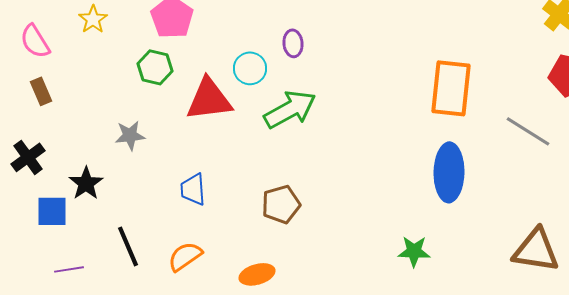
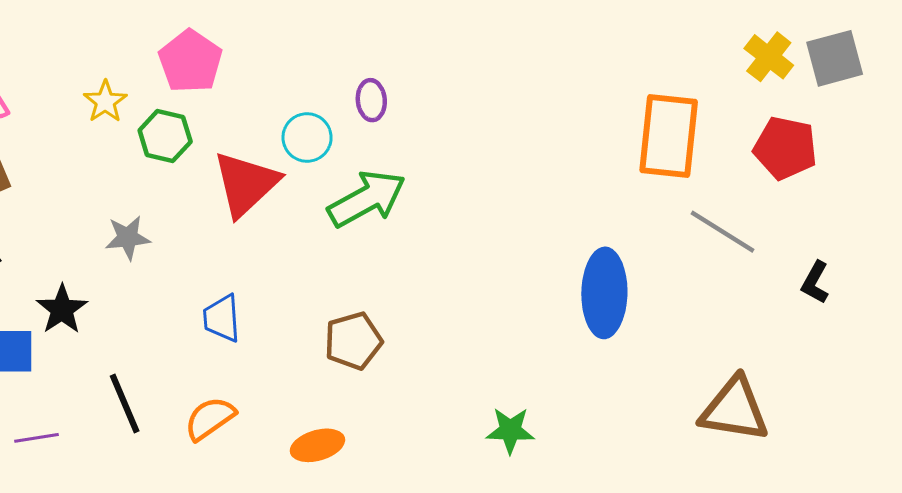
yellow star: (93, 19) -> (105, 102), moved
orange rectangle: (451, 88) -> (669, 136), moved
red triangle: (209, 99) -> (246, 184), turned -36
green star: (414, 251) -> (510, 430), moved

